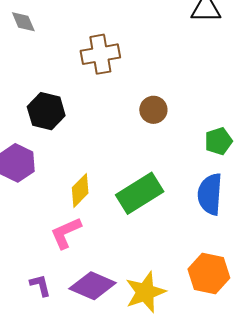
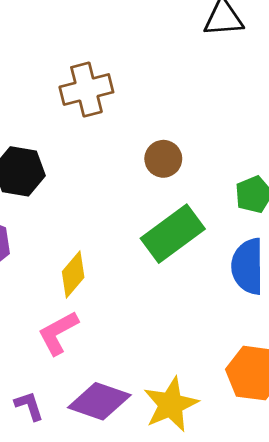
green rectangle: (140, 193) -> (173, 234), moved

